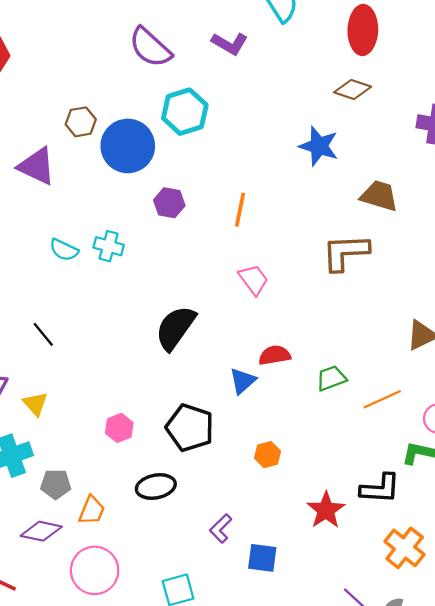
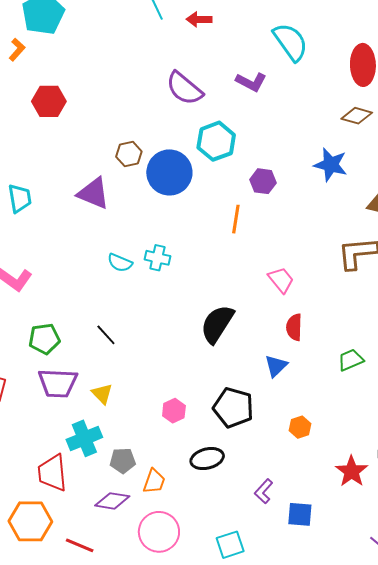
purple hexagon: (169, 203) -> (263, 181), moved
orange line: (240, 210) -> (236, 219), moved
red semicircle: (275, 355) -> (294, 327), moved, turned -76

